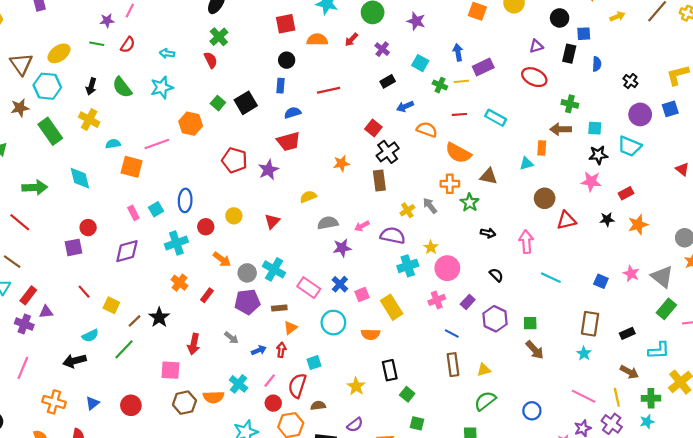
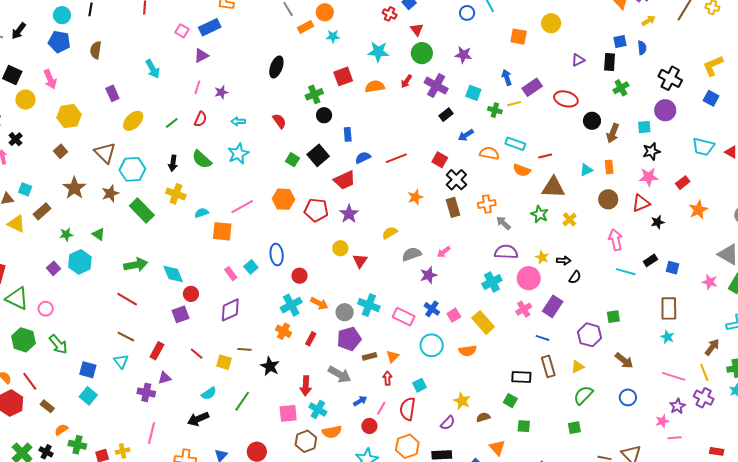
black circle: (560, 18) -> (592, 121), moved
purple star: (107, 21) -> (221, 92), moved
green cross: (219, 37) -> (314, 94), moved, turned 30
green line: (97, 44) -> (172, 123), turned -40
purple cross: (382, 49) -> (436, 86), size x1.6
yellow ellipse: (59, 53) -> (133, 121), moved
black circle: (287, 60) -> (324, 115), moved
blue semicircle: (597, 64) -> (642, 48), moved
red ellipse: (534, 77) -> (566, 99), moved
black cross: (630, 81) -> (670, 78), size x1.6
red line: (329, 90) -> (396, 158), moved
green cross: (570, 104) -> (621, 88), moved, turned -35
blue square: (670, 109) -> (711, 98), turned -35
red line: (459, 114) -> (545, 156), moved
purple circle: (640, 114) -> (665, 110), moved
cyan rectangle: (496, 118) -> (515, 144), moved
orange hexagon: (191, 124) -> (284, 199), moved
brown arrow: (561, 129) -> (613, 133), turned -60
red trapezoid: (288, 141) -> (345, 180), moved
cyan trapezoid: (630, 146) -> (703, 147), moved
orange rectangle: (542, 148) -> (609, 167), moved
orange semicircle: (458, 153) -> (522, 170), size x0.7
brown triangle: (489, 176) -> (553, 187), size x1.4
cyan diamond: (80, 178) -> (173, 274), moved
orange cross: (450, 184) -> (487, 204), moved
yellow cross: (407, 210) -> (570, 219), moved
yellow circle: (234, 216) -> (340, 248), moved
black star: (607, 219) -> (658, 222), moved
red triangle: (566, 220) -> (641, 203), moved
black arrow: (488, 233) -> (564, 261), moved
purple semicircle: (393, 236) -> (506, 252), moved
pink arrow: (526, 242) -> (615, 240), moved
cyan cross: (176, 243) -> (291, 305), moved
yellow star: (431, 247) -> (542, 257), moved
pink star: (631, 274) -> (710, 282), moved
black semicircle: (496, 275) -> (575, 277), turned 88
red rectangle: (28, 295) -> (157, 351), moved
purple rectangle: (468, 302) -> (553, 306), size x1.5
brown rectangle: (279, 308) -> (369, 356), moved
purple hexagon: (495, 319) -> (590, 335), moved
brown line: (134, 321) -> (245, 349), moved, turned 56
black rectangle: (627, 333) -> (650, 260), moved
gray arrow: (231, 338) -> (340, 374), size x1.6
blue arrow: (259, 350) -> (360, 401), moved
brown arrow: (535, 350) -> (624, 361), moved
black rectangle: (390, 370) -> (521, 377), moved, turned -66
brown arrow: (629, 372) -> (712, 347), turned -72
cyan cross: (239, 384) -> (318, 409), moved
red circle: (273, 403) -> (369, 426), moved
brown semicircle: (318, 406) -> (483, 417), moved
purple semicircle: (355, 425) -> (448, 423), moved

